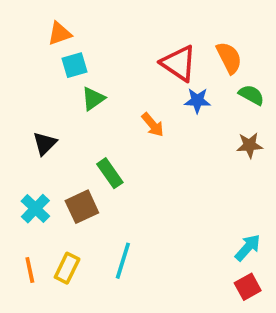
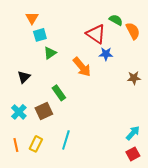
orange triangle: (60, 34) -> (32, 18), turned -40
orange semicircle: (229, 58) -> (133, 31), moved
green semicircle: (251, 95) -> (116, 20), moved
orange arrow: (153, 125) -> (82, 67), size x1.5

